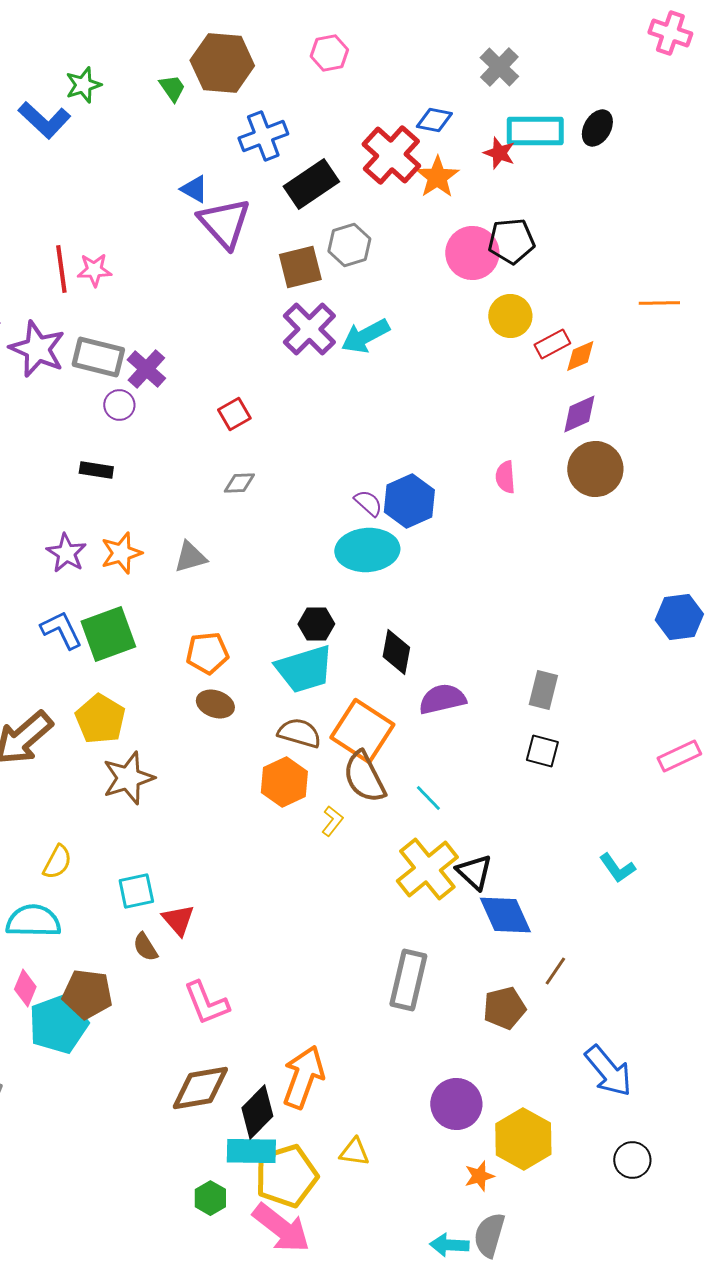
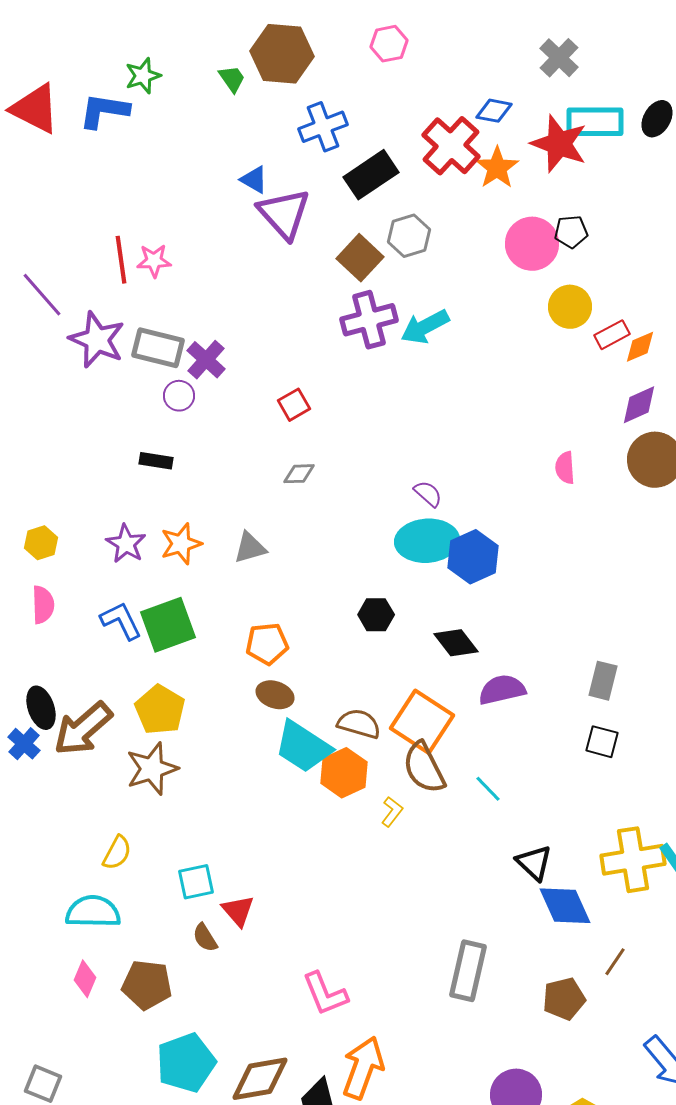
blue L-shape: (44, 120) -> (104, 111), turned 146
red star: (499, 153) -> (559, 144), size x1.8
black pentagon: (511, 241) -> (571, 232), size x0.7
brown square: (300, 267) -> (360, 258), turned -33
purple cross: (309, 329) -> (369, 320), turned 30
blue hexagon: (409, 501) -> (473, 557), moved
black diamond: (396, 652) -> (456, 643), turned -48
cyan trapezoid: (304, 669) -> (303, 747), moved, turned 50
brown star: (128, 778) -> (152, 769), moved
yellow cross: (427, 869) -> (633, 860), moved, turned 30
pink L-shape: (206, 1003) -> (325, 994), moved
cyan pentagon: (58, 1024) -> (186, 1063), moved

